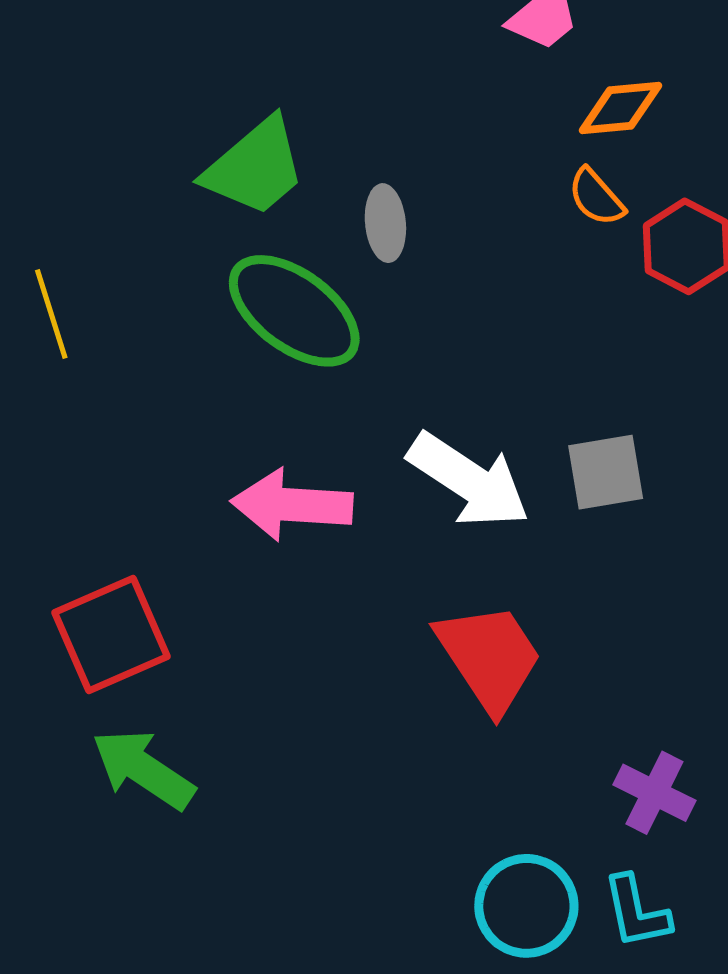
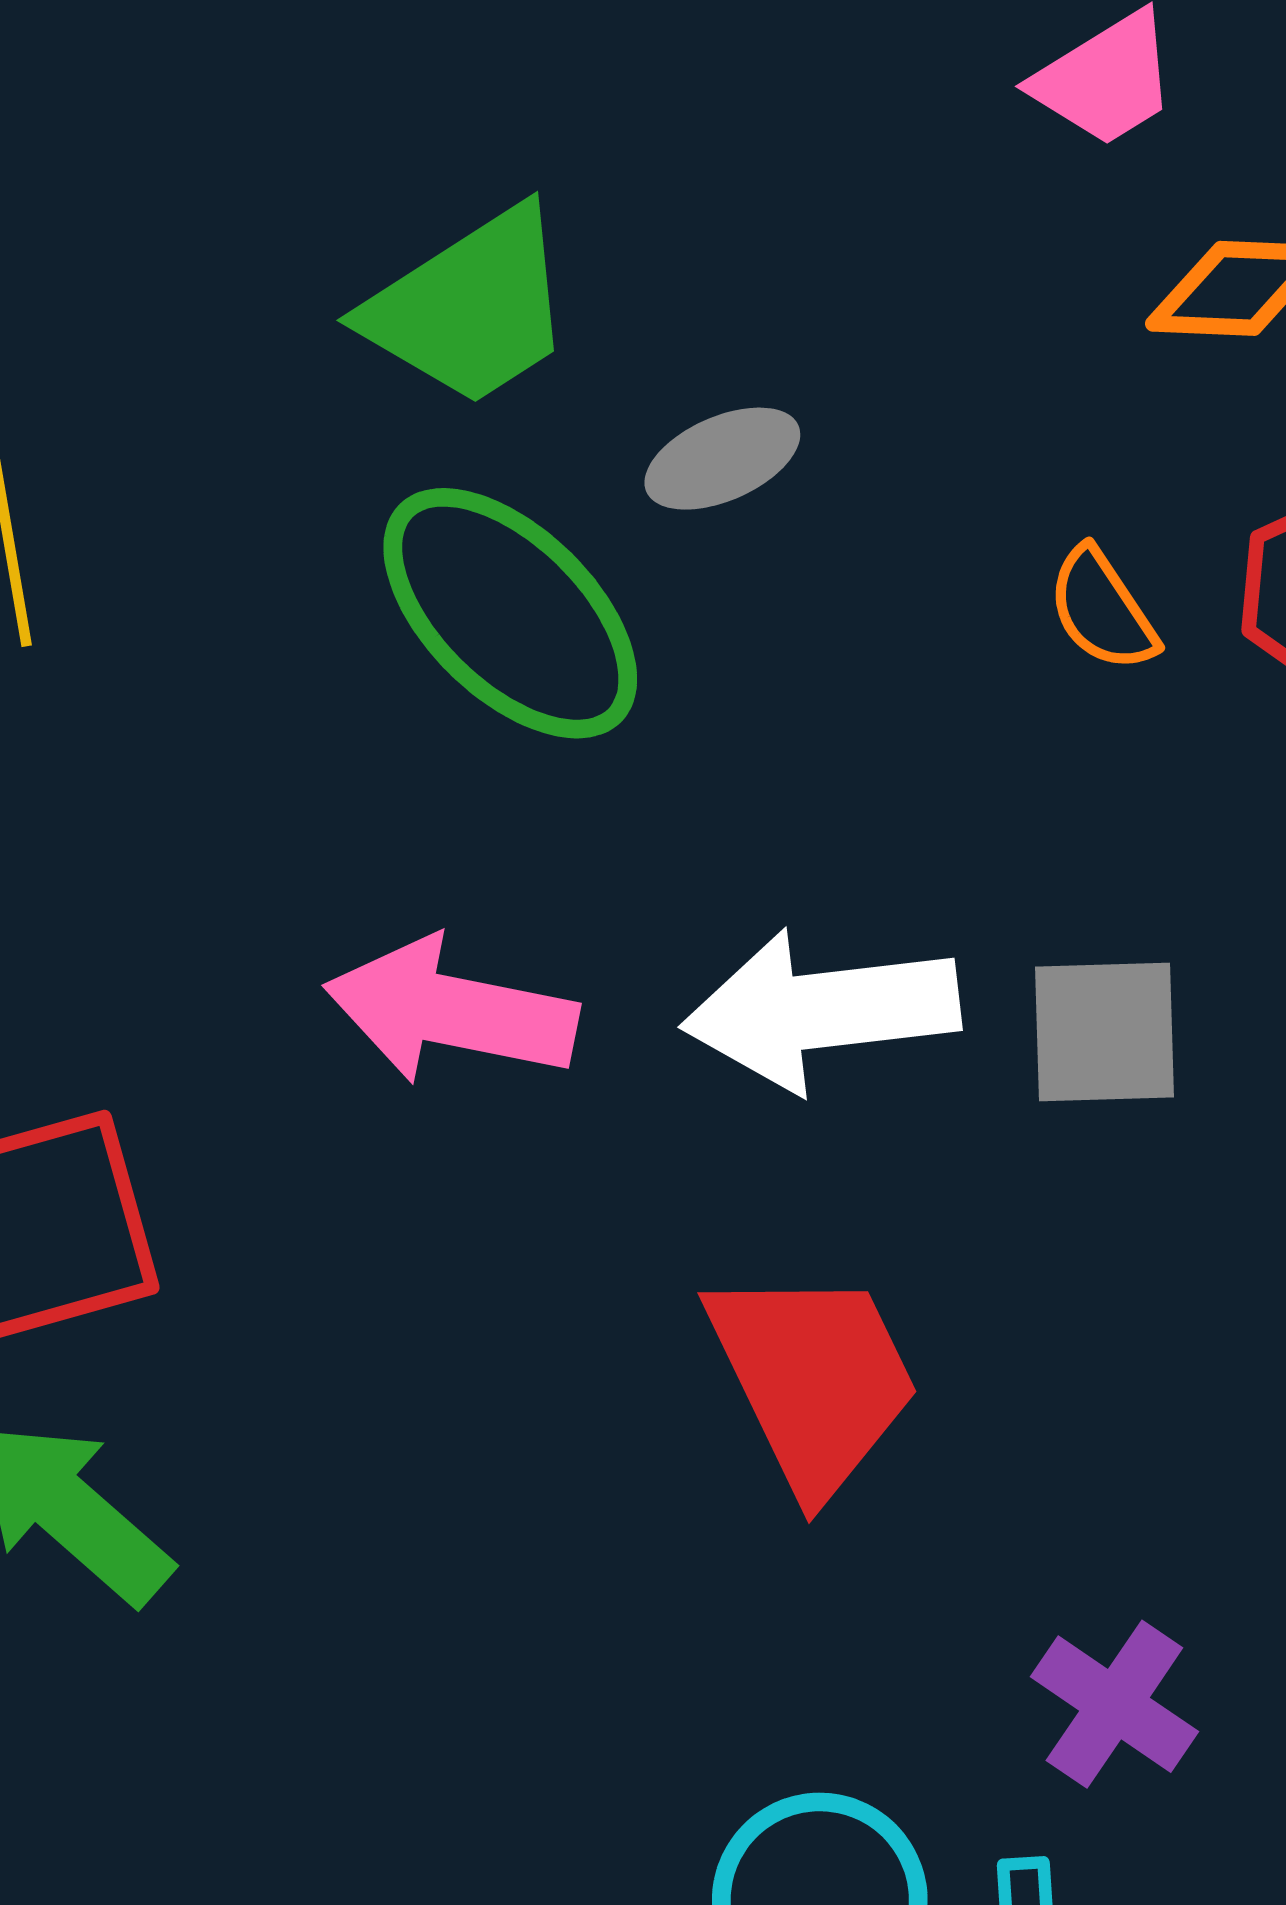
orange semicircle: (596, 197) -> (1102, 610), moved
gray ellipse: (385, 223) -> (722, 459), turned 64
white arrow: (469, 480) -> (821, 1010), turned 132

